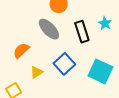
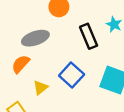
gray ellipse: (49, 29) -> (35, 38), moved, turned -60

